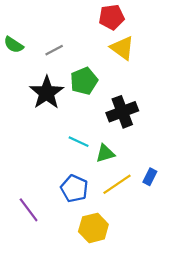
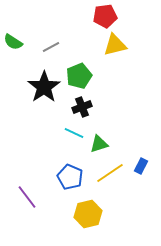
yellow triangle: (122, 48) -> (115, 45), turned -50
black cross: (122, 112) -> (82, 107), moved, size x0.7

